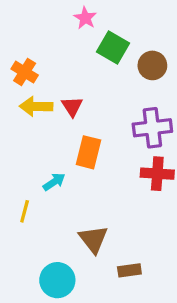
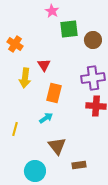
green square: (113, 47) -> (69, 29), turned -36
yellow arrow: (36, 106) -> (25, 78), moved, turned -84
cyan arrow: (54, 182) -> (46, 118), moved

